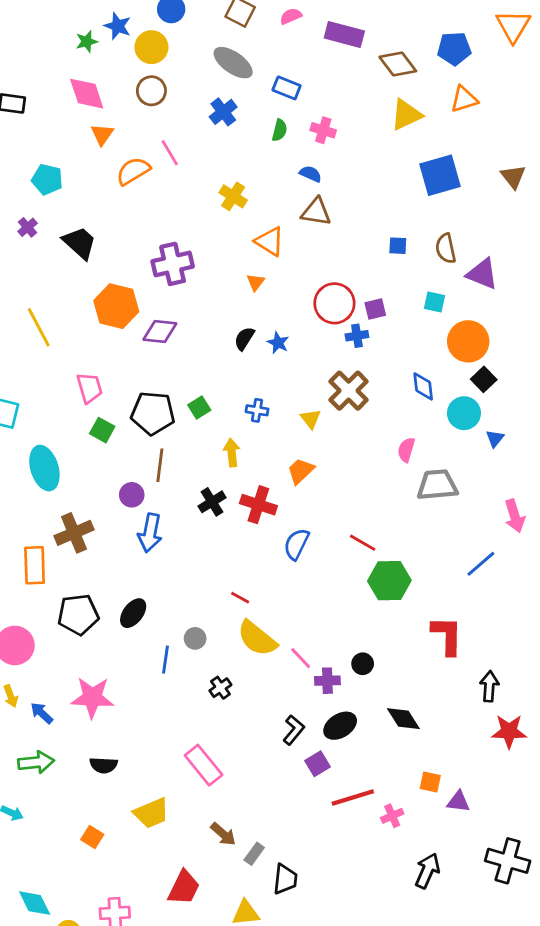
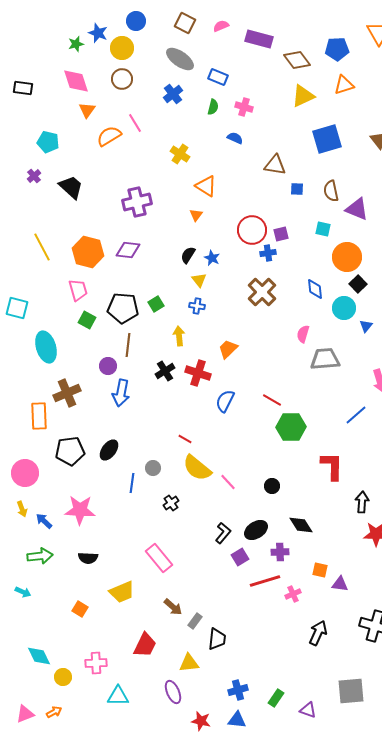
brown triangle: (316, 212) -> (275, 165), moved
orange hexagon: (116, 306) -> (88, 252), moved
yellow triangle: (311, 419) -> (199, 280), moved
purple cross: (327, 681) -> (280, 552), moved

